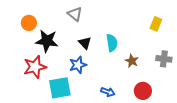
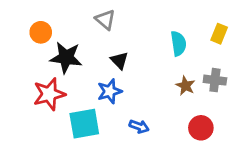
cyan semicircle: (112, 43) -> (178, 44), moved
gray cross: (164, 59) -> (215, 80), moved
blue arrow: (108, 92) -> (139, 126), moved

